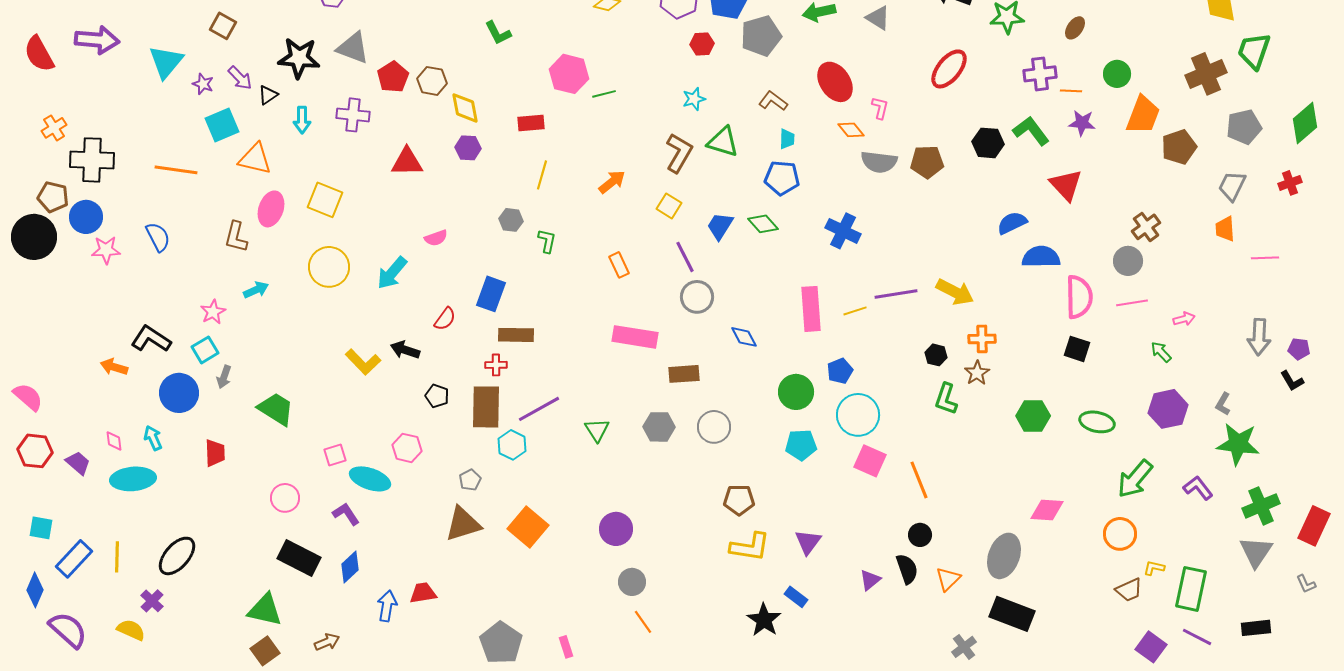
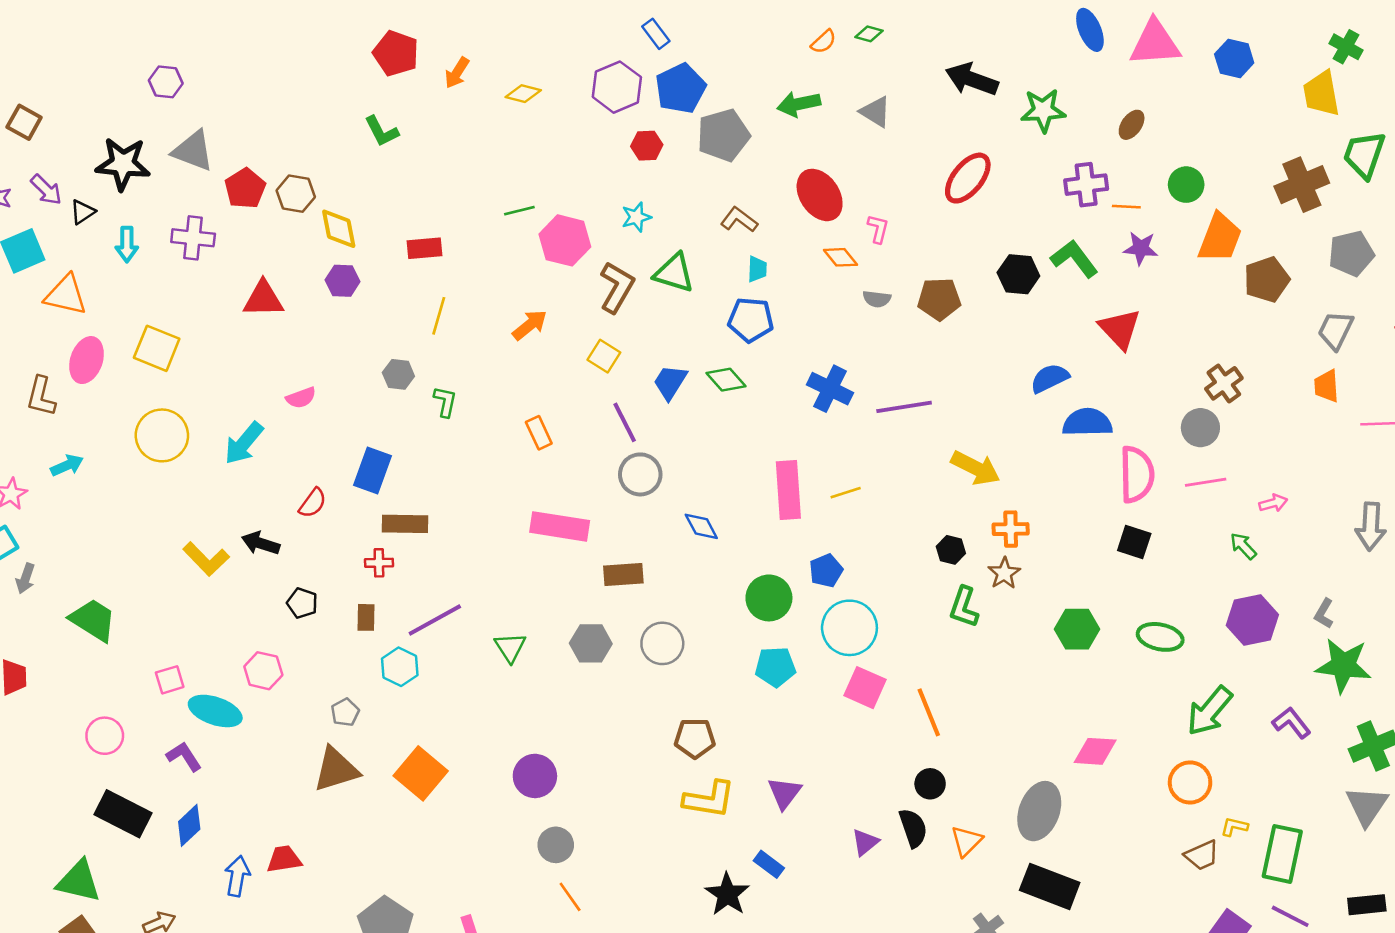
pink hexagon: (569, 74) -> (565, 240), moved
gray semicircle: (879, 162) -> (877, 299), size x0.6
purple line: (896, 294) -> (904, 407), moved
brown rectangle: (486, 407) -> (366, 617), size x0.5

